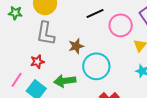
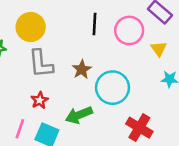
black line: (95, 14) -> (95, 24), turned -48

